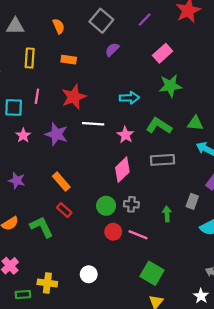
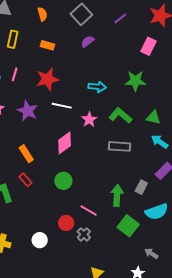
pink rectangle: (163, 53) -> (148, 46), moved, turned -30
pink diamond: (122, 170) -> (65, 143), moved
gray cross: (131, 204) -> (84, 234), moved, turned 32
green arrow: (167, 214) -> (117, 195), size x1.5
red circle: (113, 232) -> (66, 223), moved
green square: (152, 273) -> (128, 226), moved

